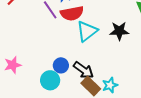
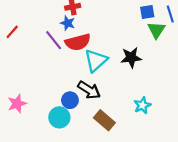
black arrow: (84, 70) -> (89, 90), moved
cyan star: (110, 85) -> (142, 105), moved

